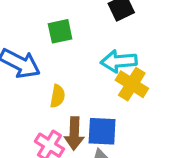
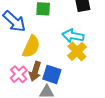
yellow semicircle: (58, 96) -> (31, 47), size x1.6

